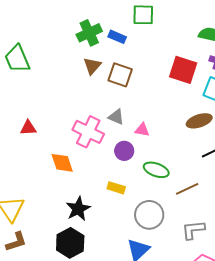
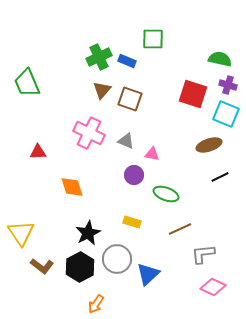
pink cross: (88, 132) -> (89, 133), moved
yellow rectangle: (116, 188) -> (132, 222), moved
brown line: (187, 189) -> (180, 229), moved
gray circle: (149, 215) -> (117, 259), moved
brown L-shape: (16, 242) -> (42, 266), moved, turned 55

